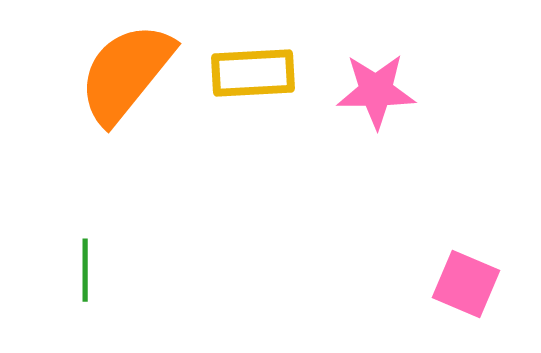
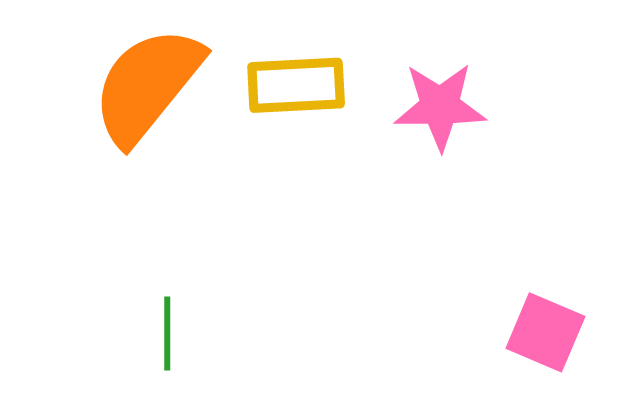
green line: (85, 270) -> (167, 334), moved

